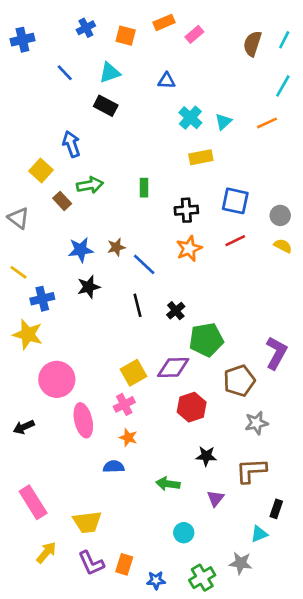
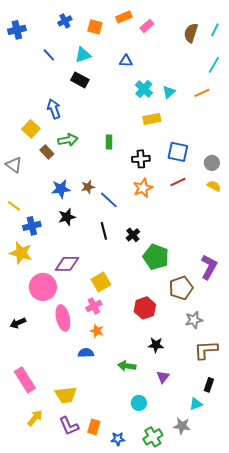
green pentagon: (206, 340) -> (156, 257), turned 30
purple diamond: (173, 367) -> (67, 264), moved
brown L-shape: (251, 471) -> (206, 350), moved

